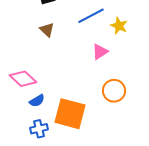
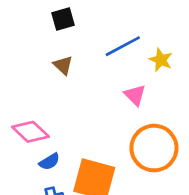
pink triangle: (100, 52) -> (135, 95), turned -42
orange circle: (114, 91) -> (154, 148), size x1.5

